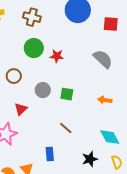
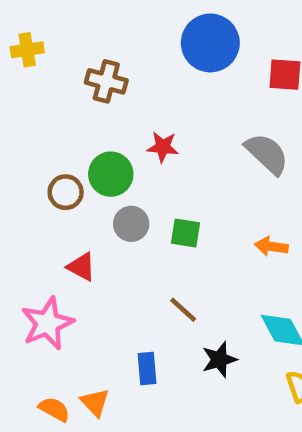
brown cross: (32, 17) -> (106, 81), moved
green circle: (34, 48) -> (111, 174), moved
red triangle: (21, 109) -> (81, 267), turned -48
black star: (90, 159) -> (219, 360), moved

